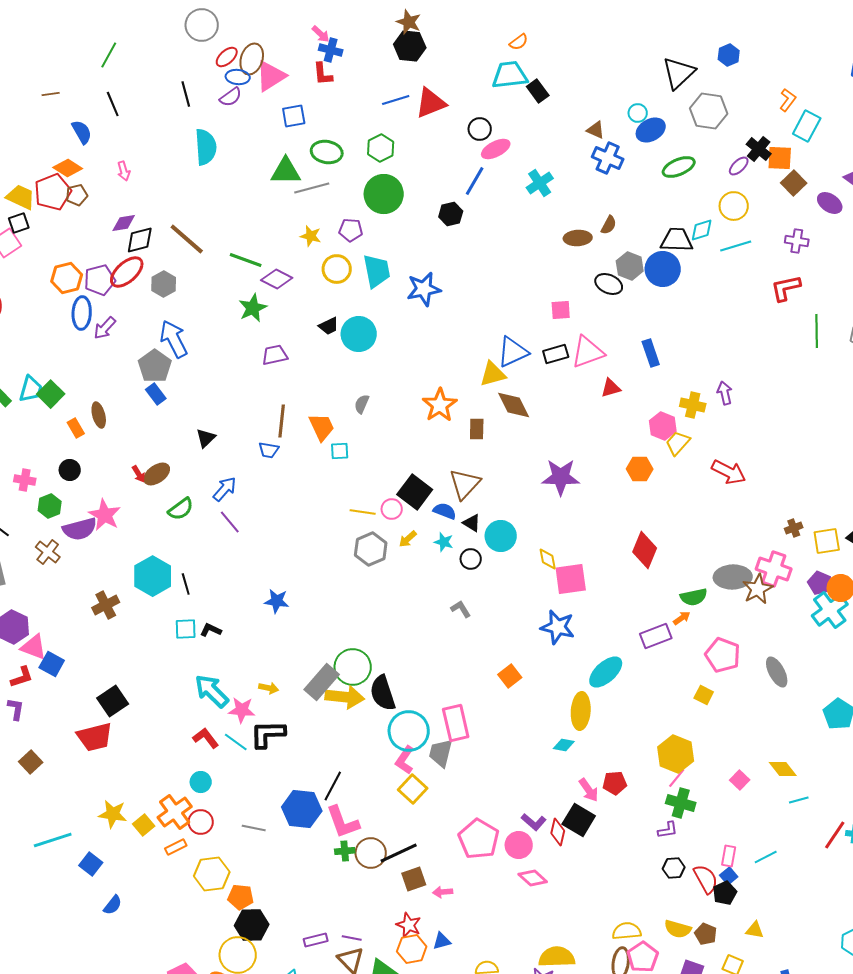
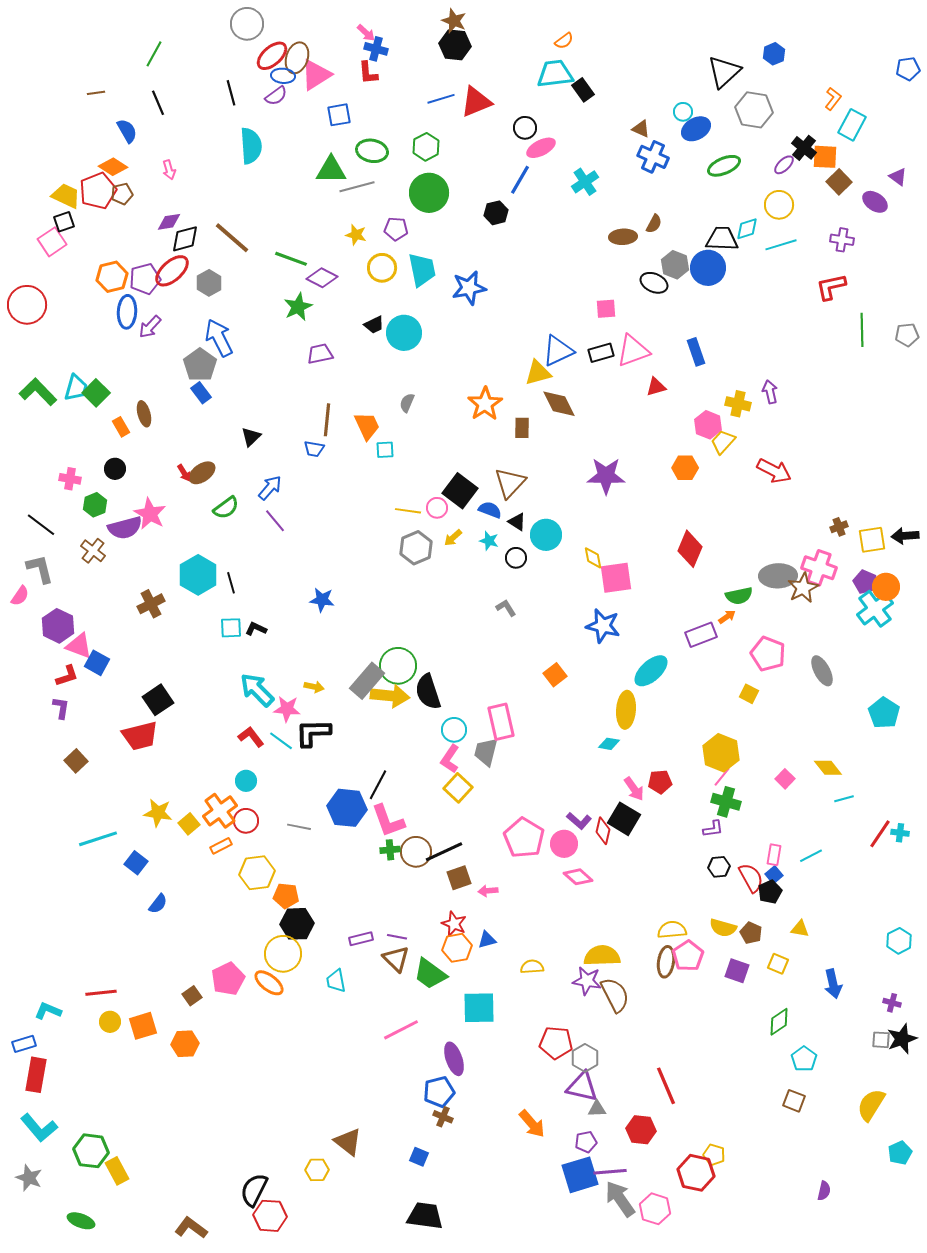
red ellipse: (227, 57) -> (272, 56), size x1.4
cyan circle: (409, 731) -> (454, 730), size x0.6

